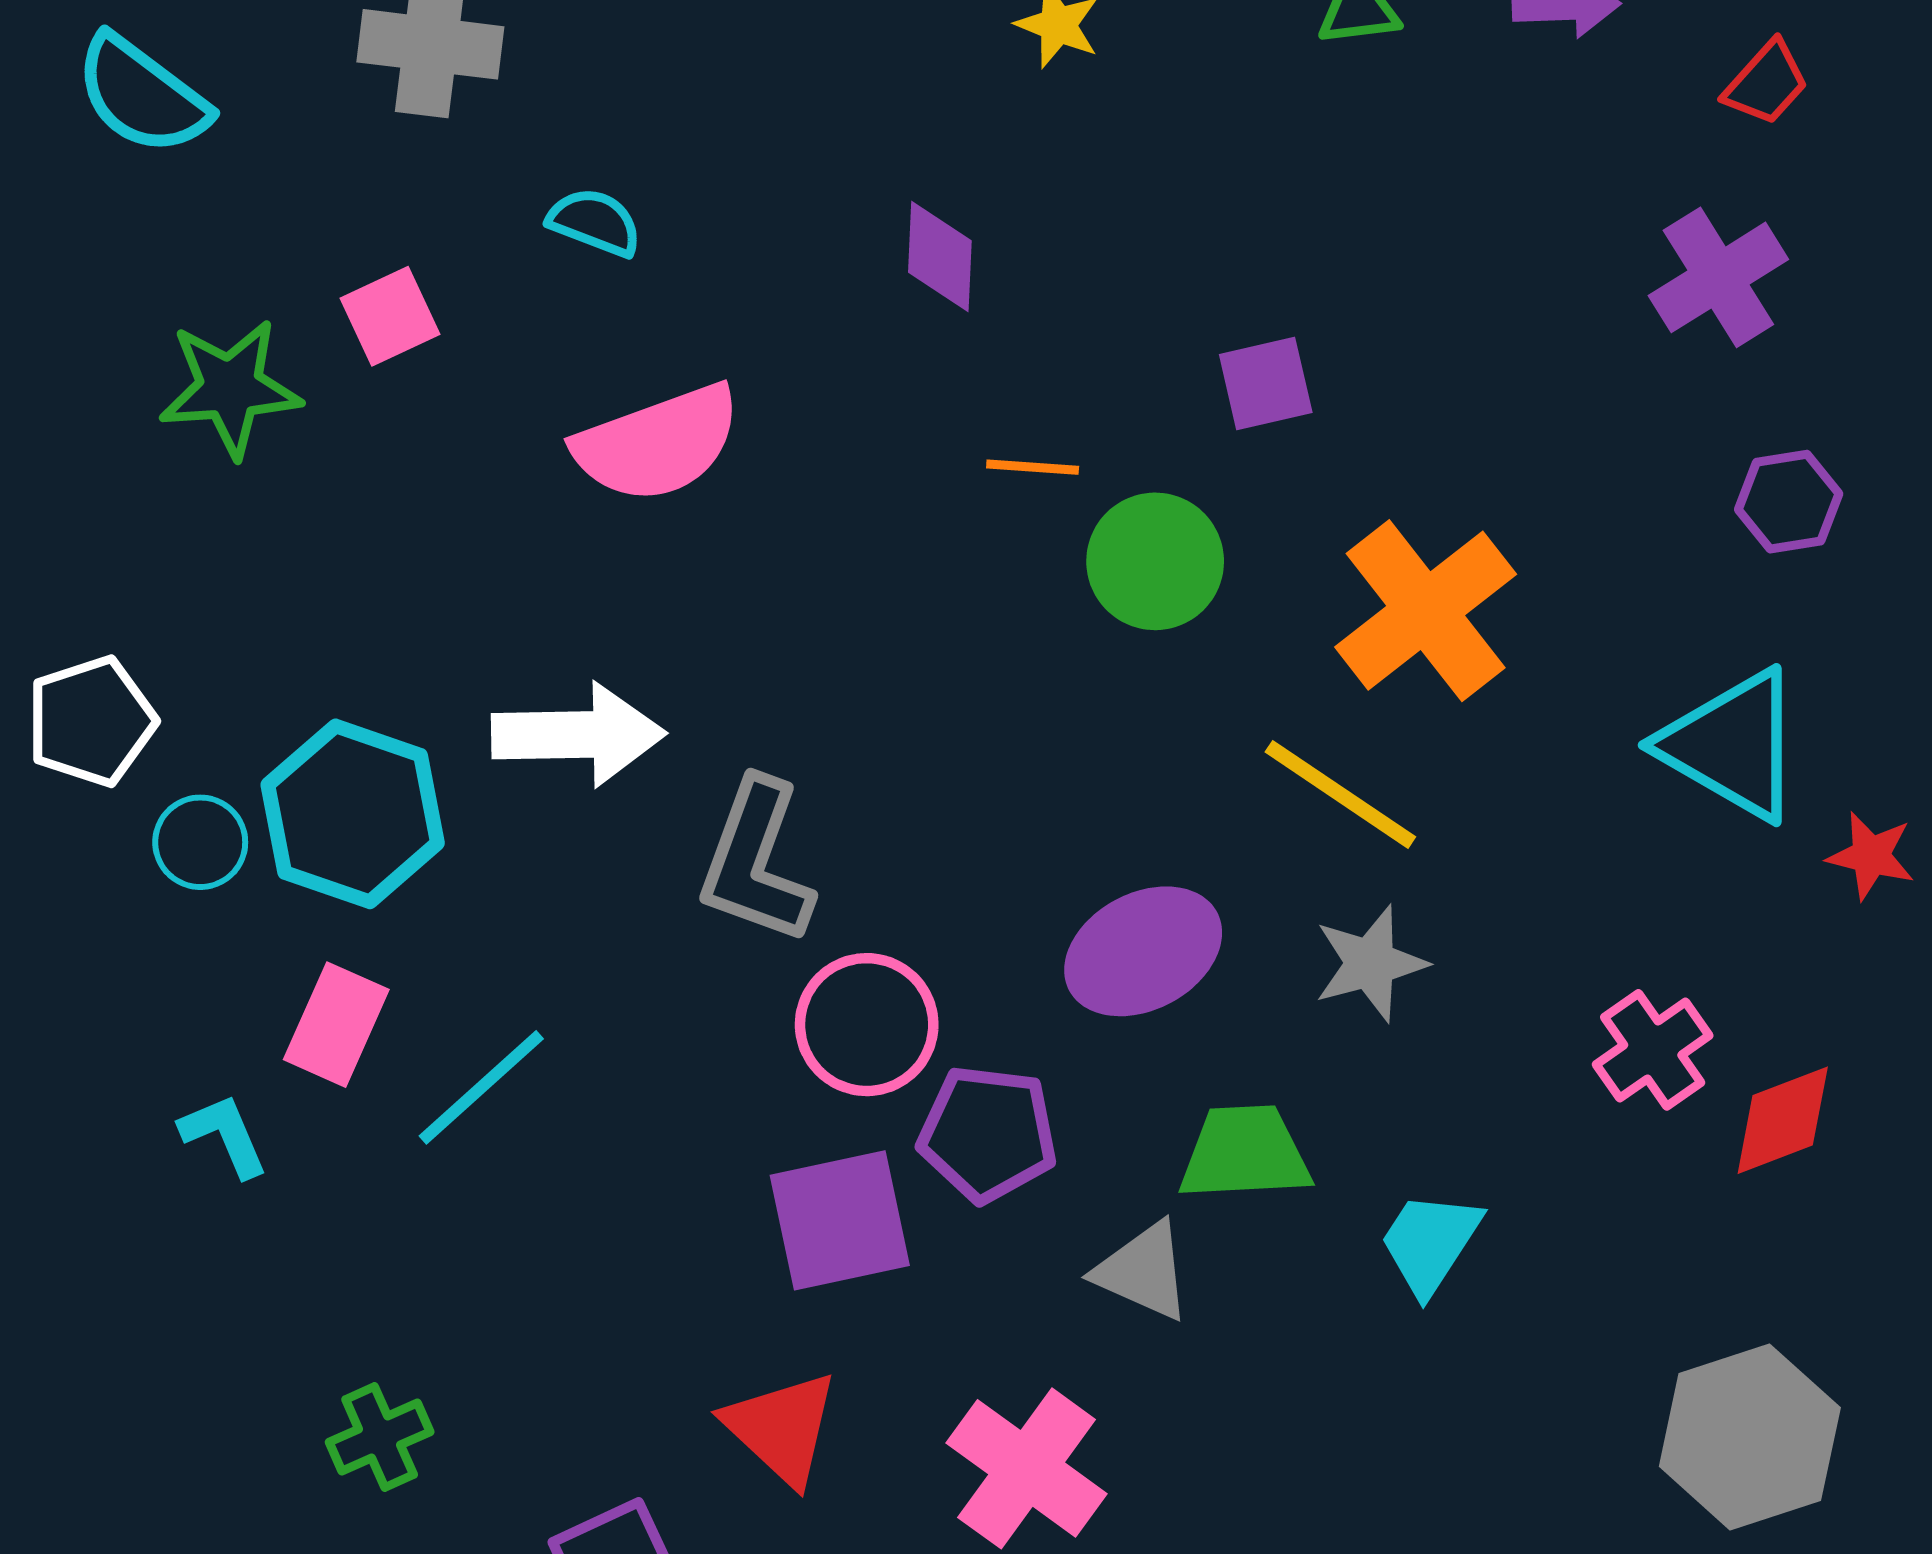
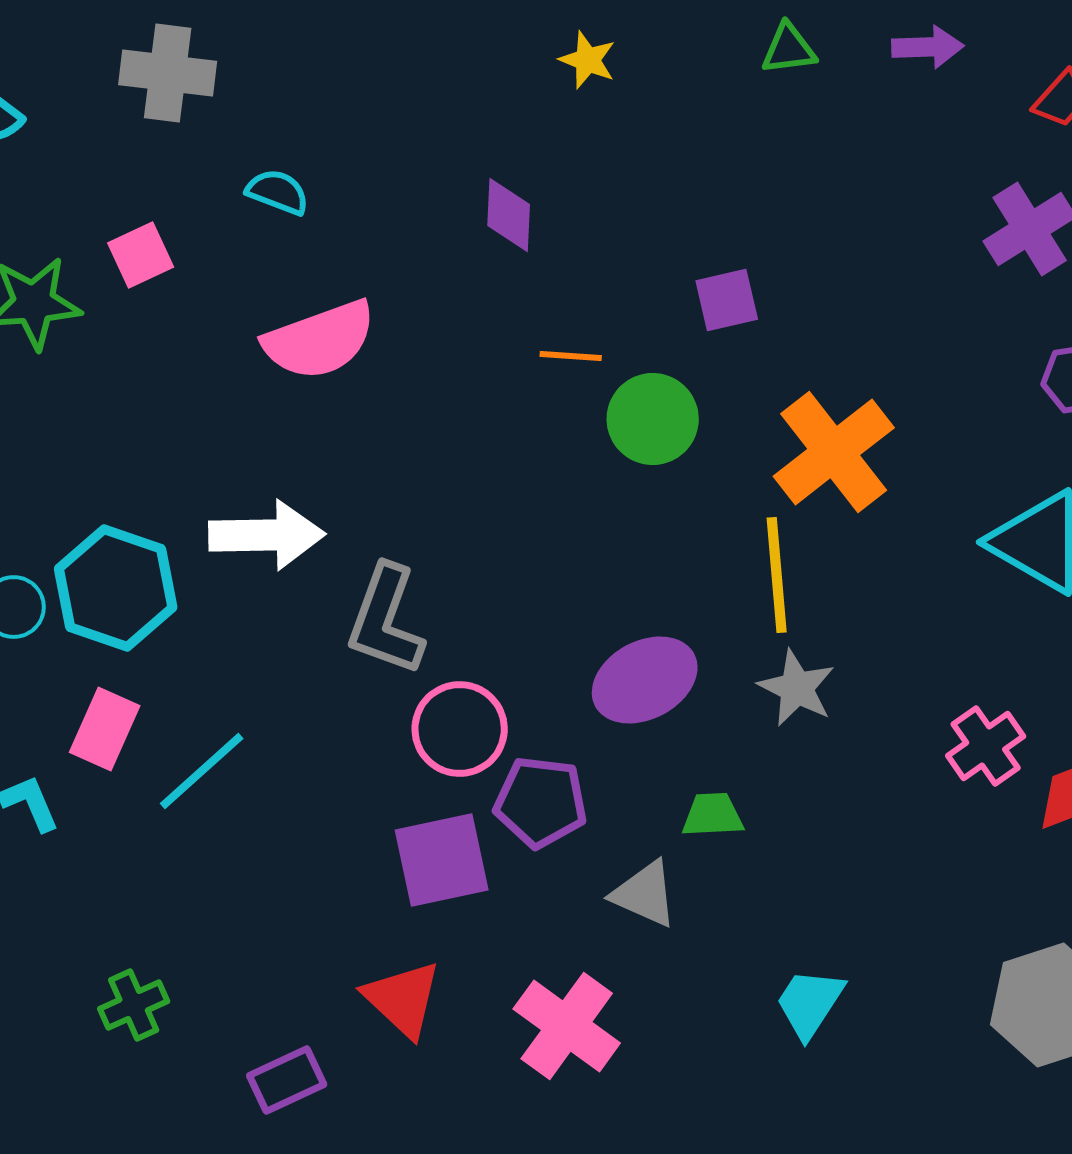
yellow line: (1340, 794) -> (777, 575), turned 51
gray star: (1370, 963) -> (797, 688), turned -30
green trapezoid: (1245, 1153) -> (713, 815), size x0.7
cyan trapezoid: (1430, 1243) -> (810, 1003), moved

